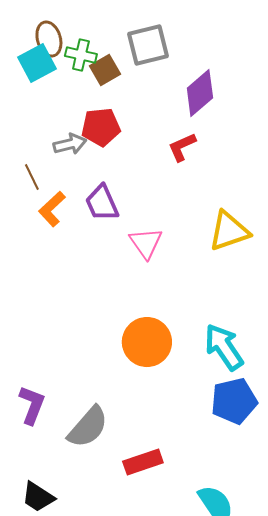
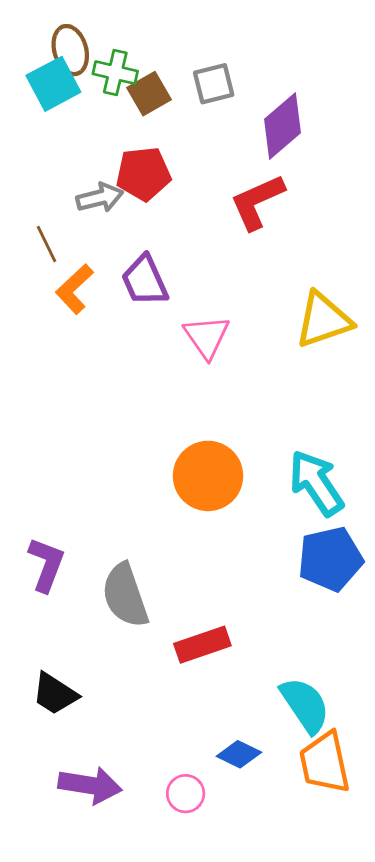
gray square: (148, 45) -> (214, 84), moved, size x0.7
red L-shape: (182, 147) -> (257, 202), size x1.4
gray semicircle: (88, 427) -> (125, 595), turned 120

